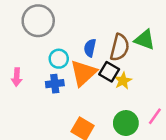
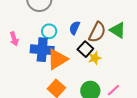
orange triangle: (83, 73) -> (57, 59), moved
pink arrow: (17, 77) -> (14, 39), turned -32
blue cross: (55, 84) -> (42, 50), size x1.6

